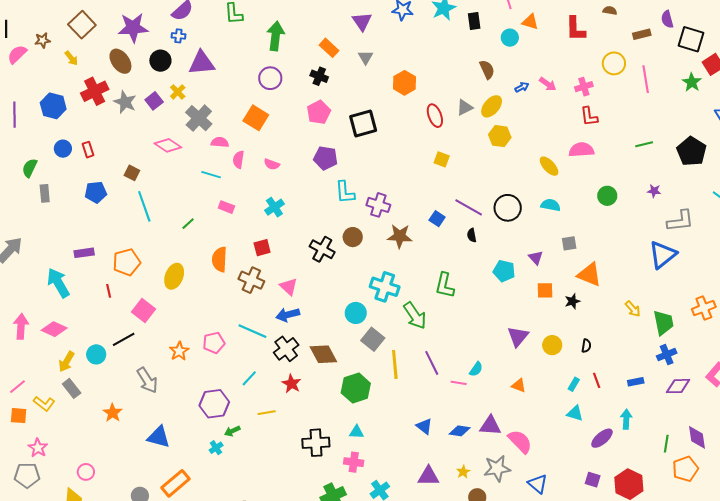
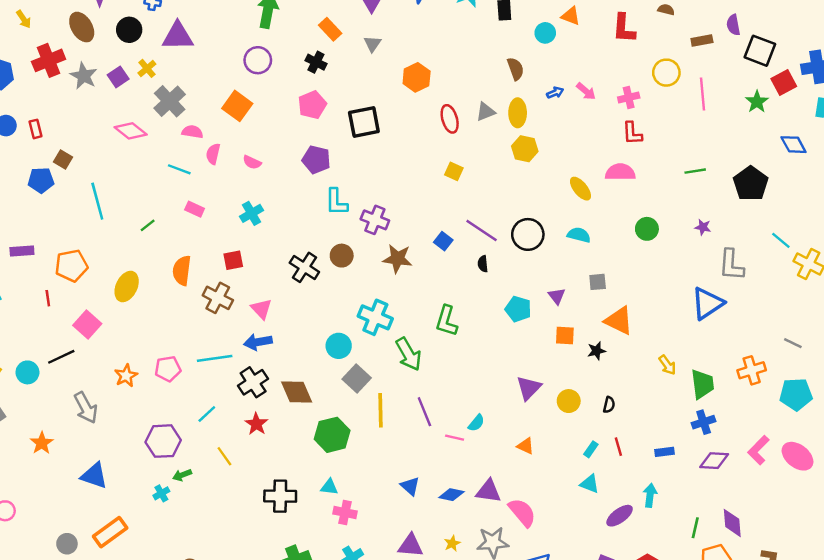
yellow ellipse: (492, 106) -> (518, 113), turned -45
brown square: (132, 173) -> (63, 160), moved
gray L-shape: (680, 221) -> (731, 265), turned 96
cyan line: (252, 331) -> (215, 358), turned -36
yellow line: (267, 413) -> (224, 456), turned 60
pink cross: (354, 462) -> (345, 513), moved

